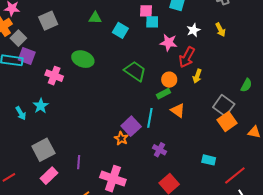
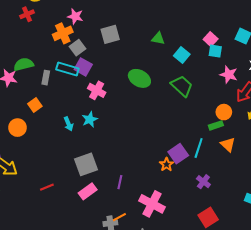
pink square: (146, 11) -> (211, 39), turned 32
green trapezoid: (135, 71) -> (182, 86), moved
pink cross: (54, 76) -> (97, 90), moved

